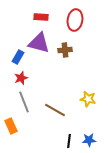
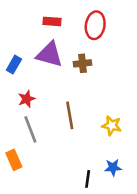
blue rectangle: (18, 57) -> (14, 65), moved
brown line: (55, 110) -> (70, 115), moved, turned 50
blue star: (89, 140) -> (113, 167), moved

